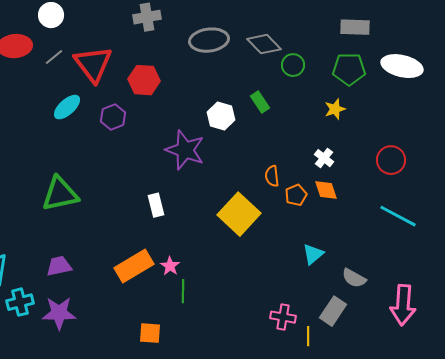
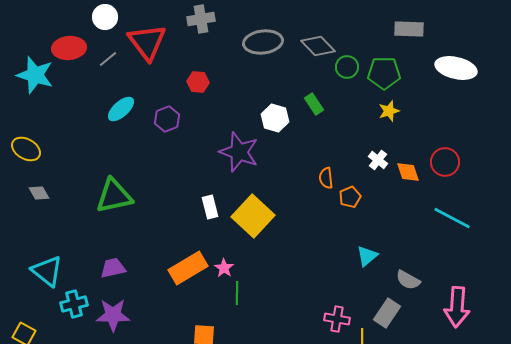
red triangle: (93, 64) -> (147, 42), moved
green pentagon: (349, 69) -> (384, 73), moved
red hexagon: (144, 80) -> (198, 82), size x0.7
orange diamond: (326, 190) -> (408, 172), moved
yellow square: (239, 214) -> (253, 216), moved

